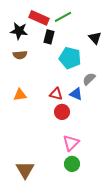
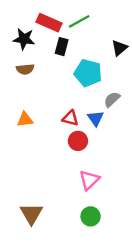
black triangle: (95, 38) -> (119, 48), turned 32
blue triangle: (76, 94) -> (96, 118), turned 32
green circle: (72, 164) -> (91, 216), moved

